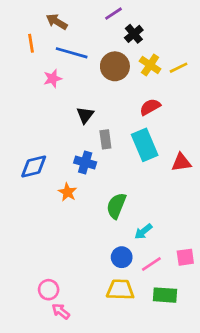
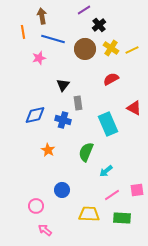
brown arrow: (57, 22) -> (42, 16), turned 49
cyan rectangle: (145, 145) -> (108, 124), moved
red triangle: (181, 162) -> (134, 108), moved, turned 35
blue diamond: (34, 166) -> (35, 115), moved
orange star: (68, 192) -> (48, 150), moved
blue circle: (122, 257) -> (62, 190), moved
pink circle: (49, 290) -> (36, 206), moved

